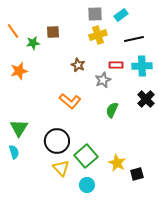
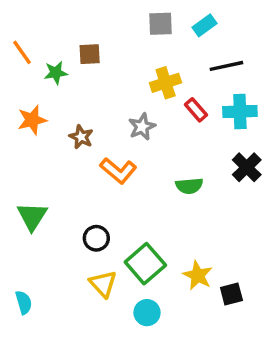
yellow cross: (98, 35) -> (166, 83), moved
brown star: (78, 65) -> (81, 137), moved
red rectangle: (116, 65) -> (196, 110), turned 48
gray star: (103, 80) -> (142, 127), moved
green semicircle: (112, 110) -> (189, 186), turned -119
black circle: (57, 141) -> (96, 238), size x0.6
cyan semicircle: (14, 152) -> (24, 302), moved

